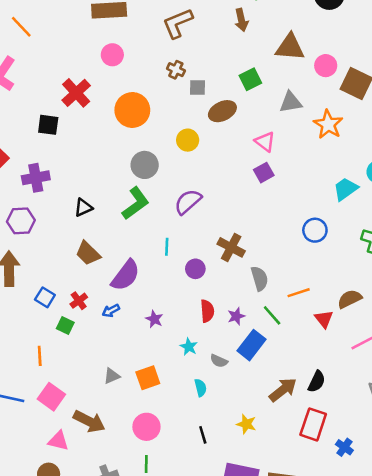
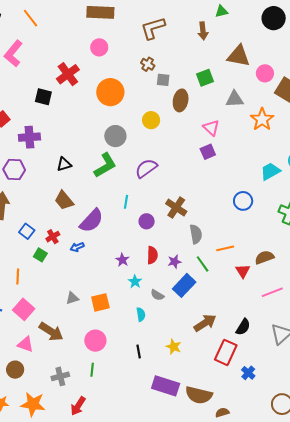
brown ellipse: (222, 111) -> (181, 100), turned -60
purple star: (154, 319) -> (122, 260), moved
black semicircle: (317, 382) -> (243, 327), moved

